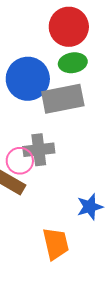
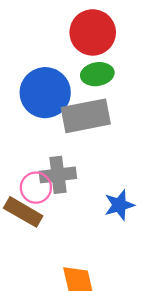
blue star: (90, 207) -> (119, 205), moved

